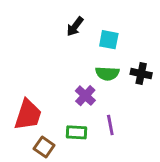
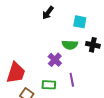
cyan square: (109, 40) -> (80, 22), moved

